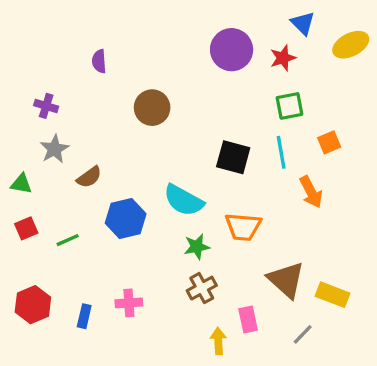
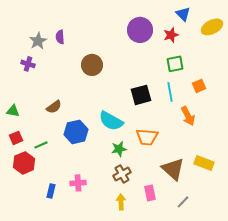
gray star: (54, 149) -> (38, 41), moved
black square: (233, 157) -> (141, 95), turned -30
yellow rectangle: (333, 295) -> (204, 163), moved
red hexagon: (33, 305) -> (24, 163), moved
yellow arrow: (218, 341) -> (121, 202), moved

